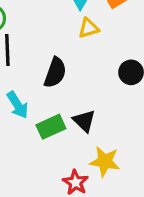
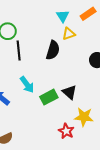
black semicircle: (55, 73) -> (53, 50), moved

